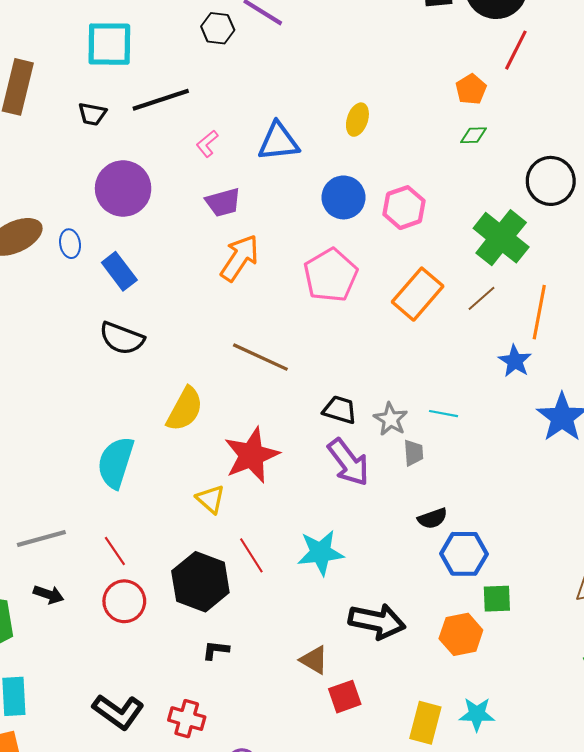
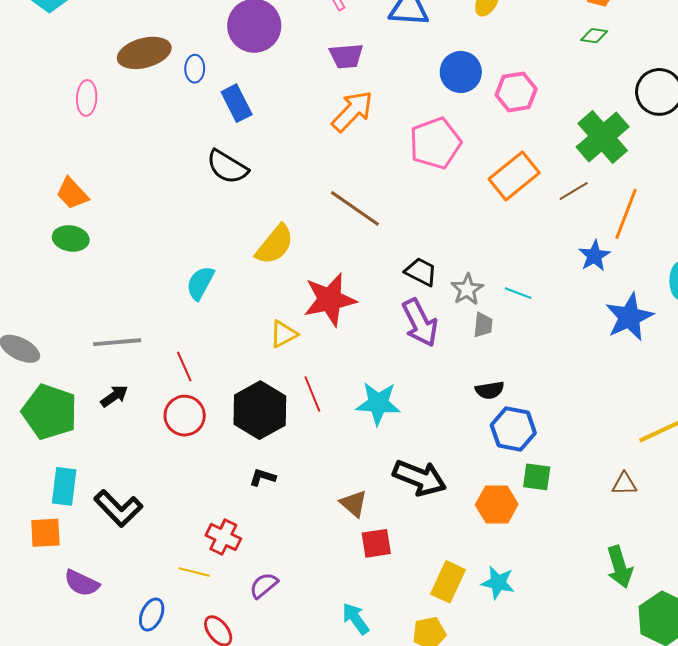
cyan semicircle: (116, 462) -> (200, 283), size x0.7
yellow triangle: (211, 499) -> (284, 334), turned 40
black arrow: (49, 594) -> (114, 396), turned -64
black L-shape: (118, 712) -> (118, 508), moved

